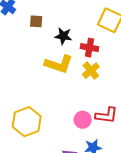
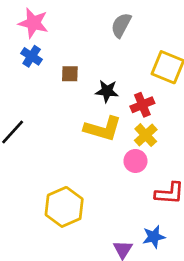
red cross: (89, 48) -> (142, 105), turned -30
pink circle: (83, 120) -> (135, 161), moved

